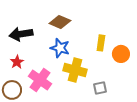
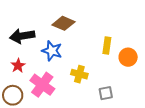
blue star: (60, 48) -> (52, 51), moved
yellow cross: (75, 70) -> (79, 74), size x0.7

